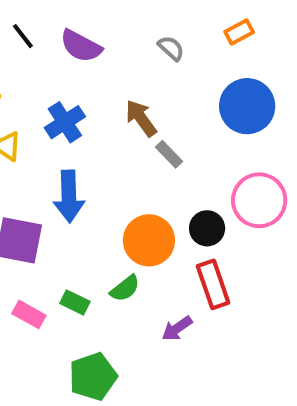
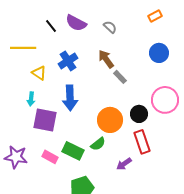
black line: (23, 36) -> (51, 26), moved
gray semicircle: (171, 48) -> (110, 27), moved
blue circle: (247, 106) -> (159, 53), size x0.7
green rectangle: (75, 302) -> (73, 151), size x1.5

